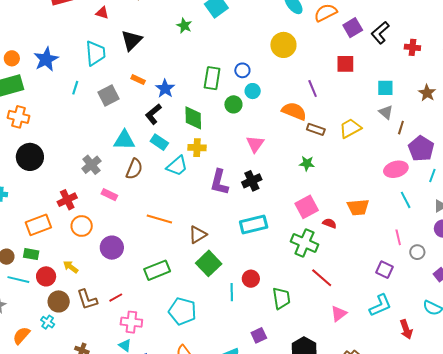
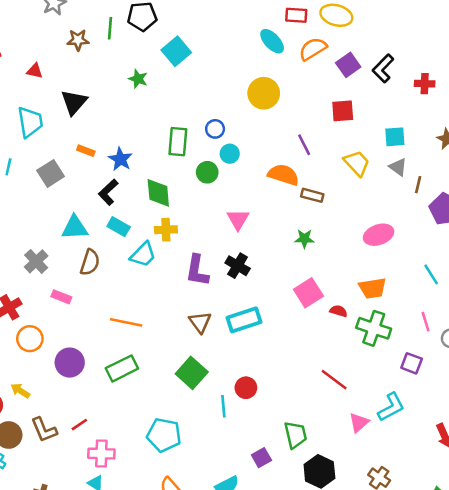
yellow trapezoid: (350, 128) -> (357, 163), moved, turned 80
pink ellipse: (396, 169) -> (379, 235), moved
black cross: (252, 181) -> (238, 266), turned -30
brown triangle: (198, 235) -> (200, 322), moved, turned -30
green cross: (304, 243) -> (374, 328), moved
green rectangle: (157, 270) -> (122, 368), moved
green trapezoid: (281, 298) -> (295, 435), moved
cyan L-shape: (380, 305) -> (391, 407), moved

